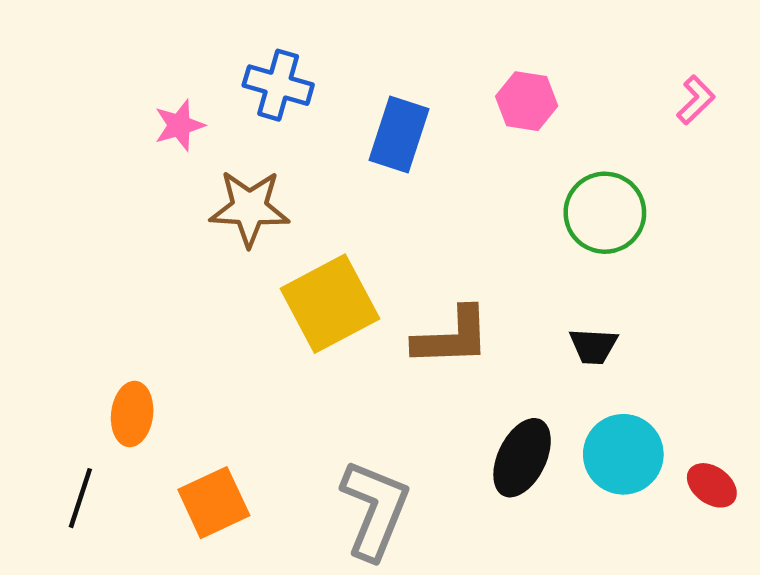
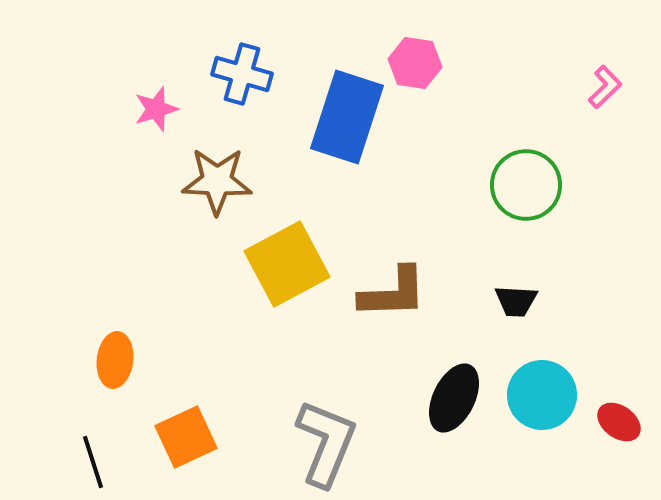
pink hexagon: (527, 101) -> (415, 63), moved
blue rectangle: (399, 135) -> (347, 117), size x1.4
black line: (80, 498) -> (93, 462), moved, turned -36

